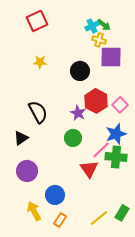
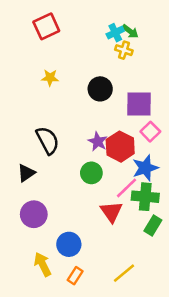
purple square: (111, 57) -> (139, 104), moved
red hexagon: (96, 101) -> (120, 147), moved
green rectangle: (122, 213) -> (153, 226), moved

